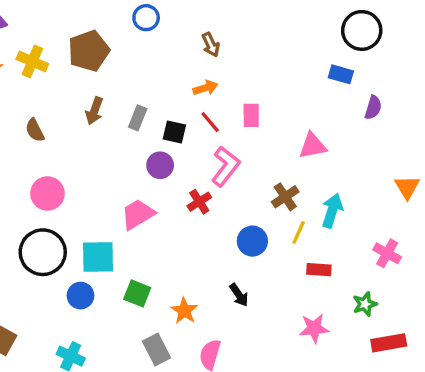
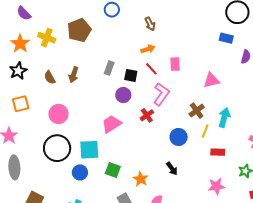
brown arrow: (94, 111) -> (74, 75), moved

